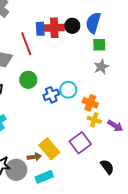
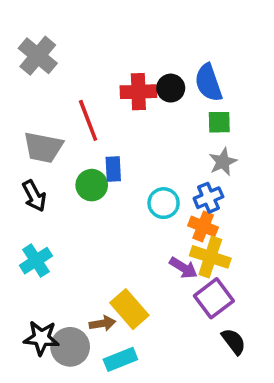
blue semicircle: (93, 23) -> (208, 83), turned -35
blue rectangle: (40, 29) -> (113, 169), moved
blue cross: (51, 95) -> (208, 198), moved
yellow cross: (94, 120) -> (210, 257), size x1.5
purple arrow: (115, 126) -> (183, 268), moved
purple square: (80, 143) -> (214, 298), moved

